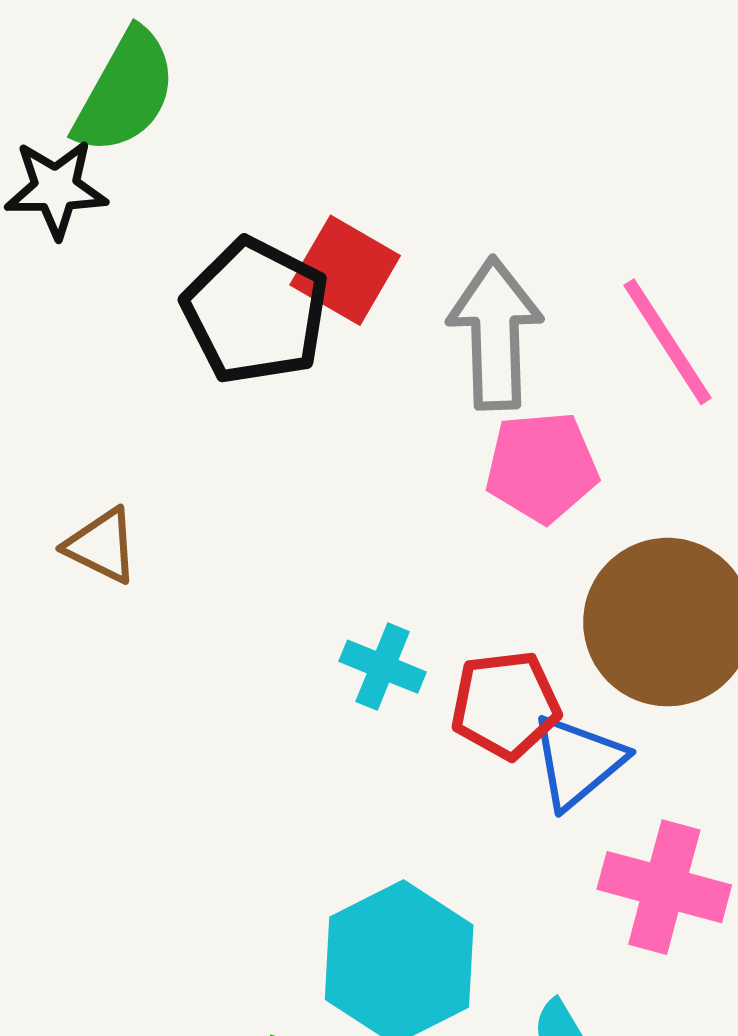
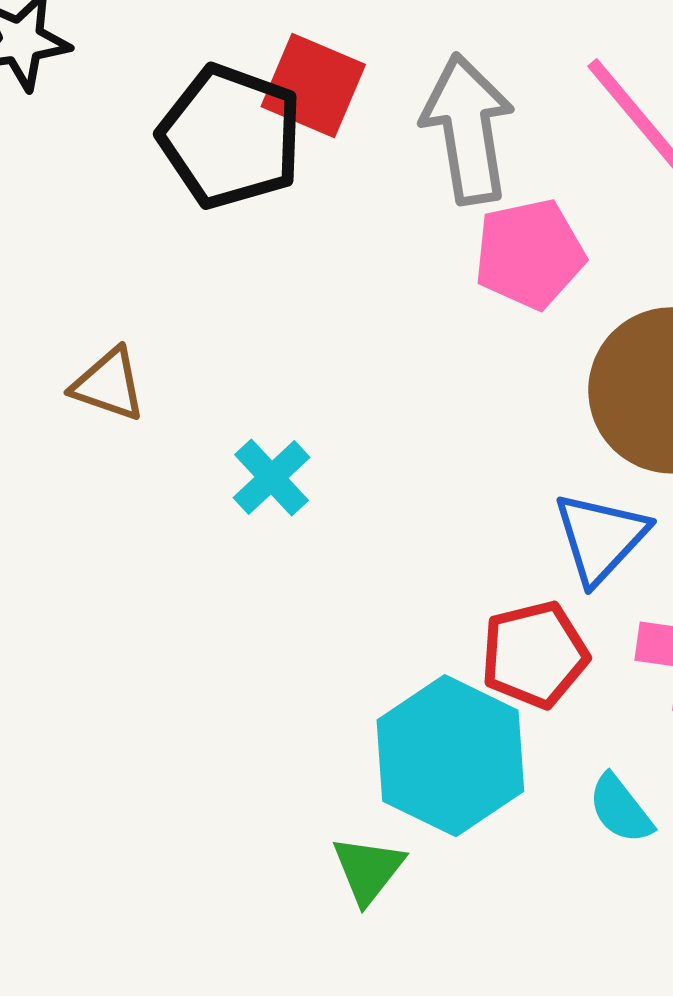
cyan cross: (383, 667) -> (271, 477), moved, turned 32
red pentagon: (506, 705) -> (534, 655), moved

